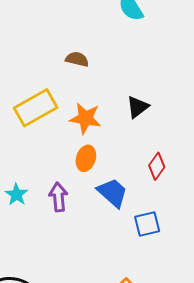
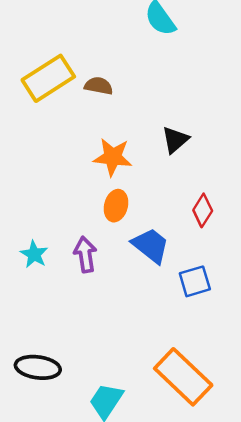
yellow rectangle: (36, 108) -> (48, 78), moved

